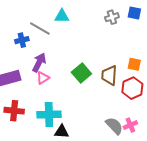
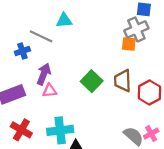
gray cross: (112, 17) -> (136, 29), moved, size x1.5
orange square: (134, 64) -> (129, 44), moved
pink triangle: (43, 78) -> (50, 91), turned 32
red cross: (14, 111) -> (21, 130), turned 30

